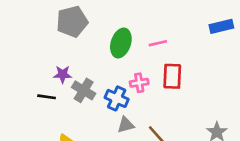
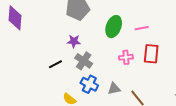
purple star: (63, 74) -> (74, 41), moved
black line: (47, 97) -> (55, 64), turned -40
blue cross: (117, 98) -> (89, 84), moved

